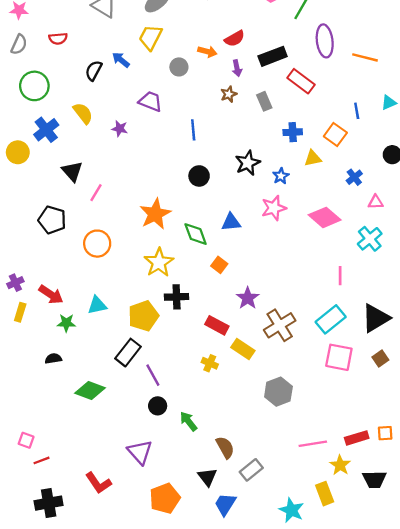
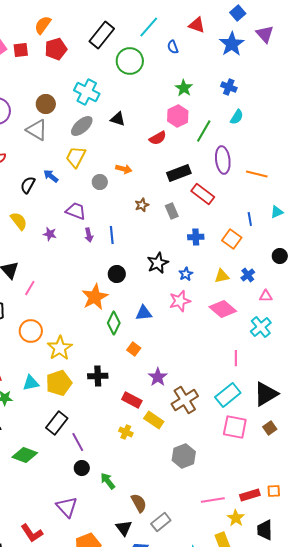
red semicircle: (235, 39) -> (158, 138), moved
purple arrow: (237, 68) -> (89, 235), moved
yellow triangle: (313, 158) -> (222, 276), moved
orange star: (155, 214) -> (95, 297), moved
green diamond: (196, 234) -> (114, 323), turned 45
yellow star: (159, 262) -> (60, 348), moved
yellow pentagon: (143, 316) -> (59, 383), moved
black trapezoid: (374, 479) -> (265, 530), turned 90

